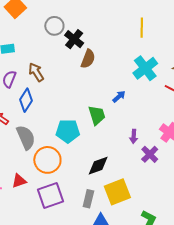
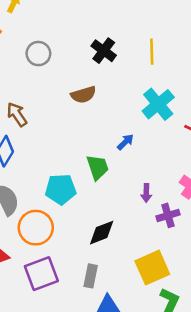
black cross: (74, 39) -> (104, 51), moved
brown semicircle: (88, 59) -> (83, 95), turned 54
purple cross: (150, 154) -> (168, 215), turned 30
yellow square: (117, 192) -> (152, 268), moved

